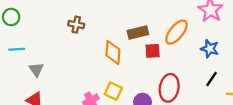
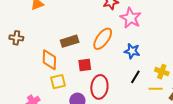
red square: (153, 51) -> (85, 65), moved
yellow square: (113, 91) -> (58, 82), moved, turned -35

